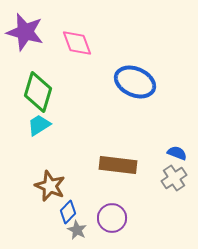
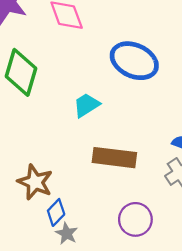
cyan trapezoid: (39, 125) -> (86, 105), moved
purple circle: (112, 218) -> (135, 219), moved

